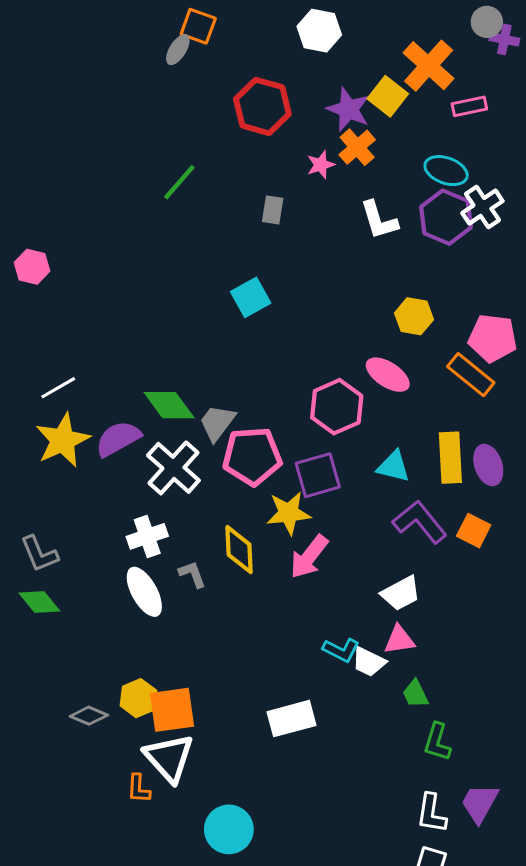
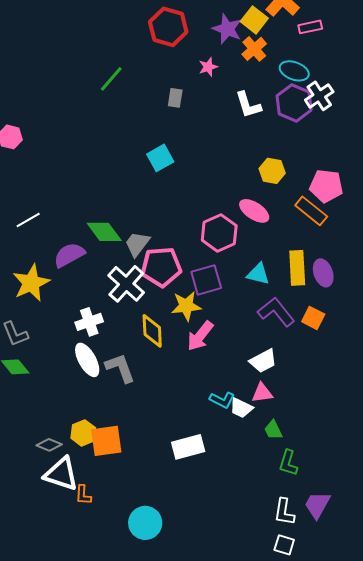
orange cross: (357, 147) -> (254, 49), moved
yellow star: (63, 440) -> (31, 283), moved
white cross: (173, 468) -> (126, 284), moved
gray L-shape: (192, 574) -> (120, 368), moved, size x1.6
white triangle: (169, 758) -> (61, 474), moved, turned -30

